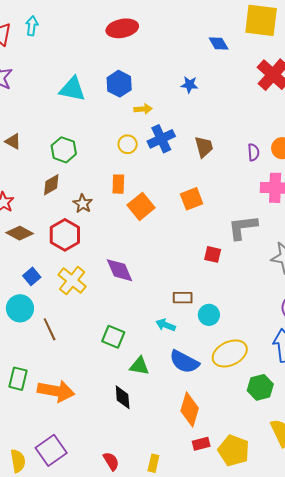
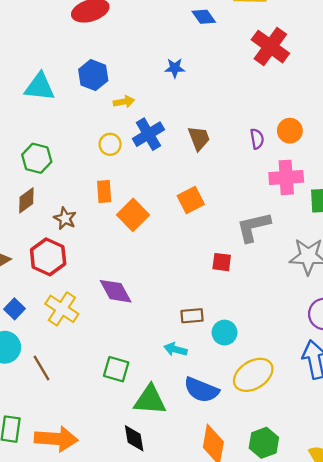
green triangle: (139, 366) -> (150, 400), size x1.4
green hexagon: (260, 387) -> (264, 443), moved

